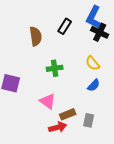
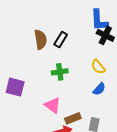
blue L-shape: (94, 17) -> (99, 20), turned -30
black rectangle: (65, 26) -> (61, 39), moved

